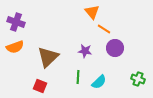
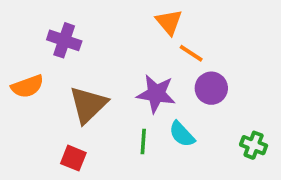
purple cross: (16, 22) -> (64, 40), moved
purple star: (85, 51) -> (156, 94), size x1.5
cyan semicircle: (99, 82) -> (182, 134), moved, turned 91

